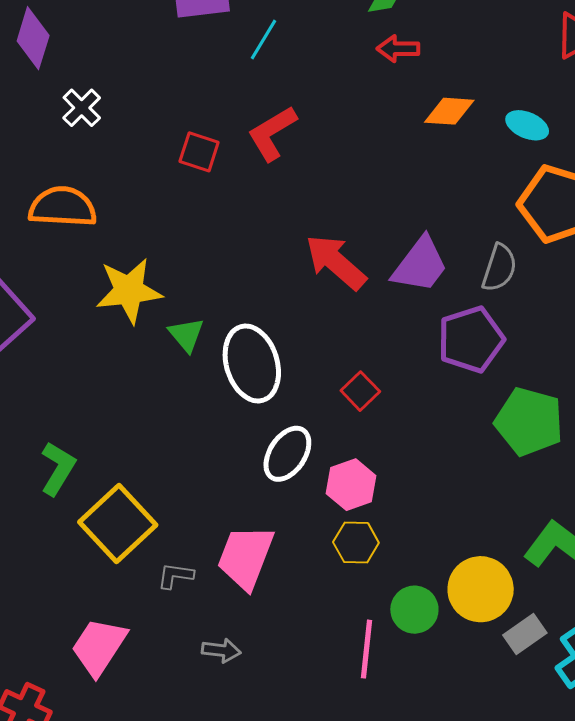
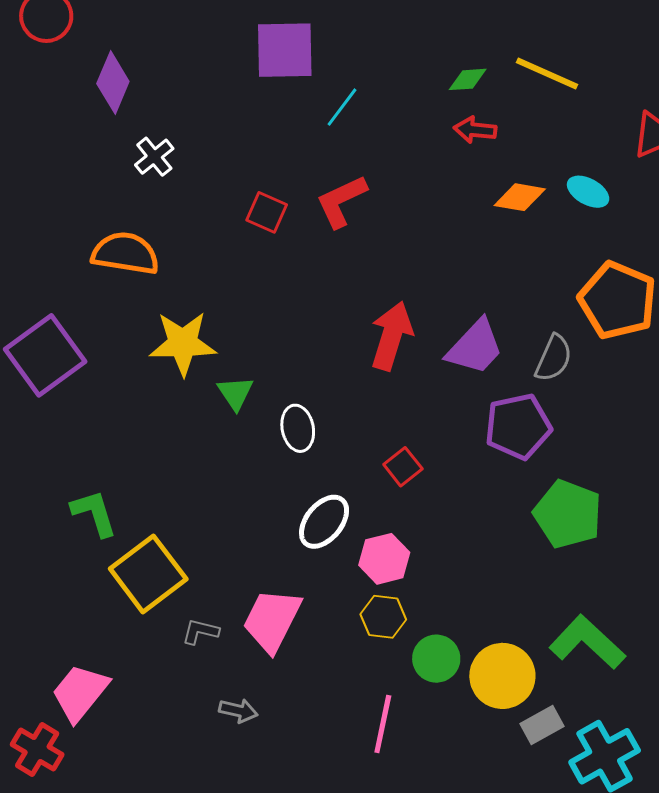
cyan ellipse: (527, 125) -> (588, 192), moved
red arrow: (336, 262) -> (392, 336), turned 60
white ellipse: (252, 363) -> (298, 428), size x0.6
green L-shape: (58, 468) -> (94, 513), turned -54
green circle: (414, 610) -> (436, 659), moved
pink trapezoid: (99, 647) -> (80, 693), moved

